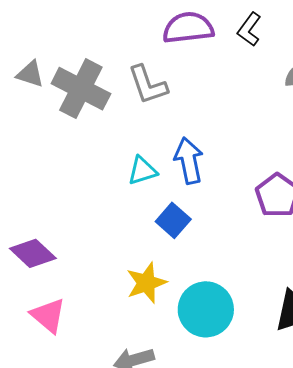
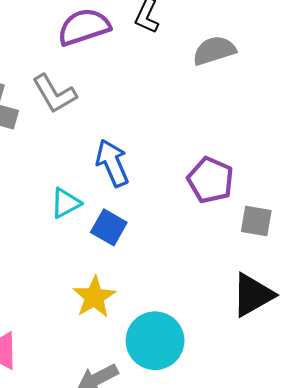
cyan triangle: (142, 171) -> (66, 203), moved
cyan circle: (206, 309) -> (155, 341), moved

